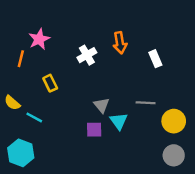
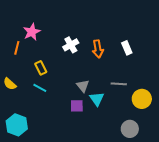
orange arrow: (120, 43) -> (98, 49), moved
cyan line: (34, 117) -> (40, 88), moved
gray circle: (174, 155) -> (130, 129), moved

